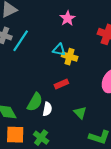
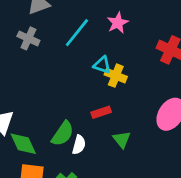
cyan line: (21, 41) -> (77, 33), moved
green triangle: (80, 113) -> (122, 139), moved

